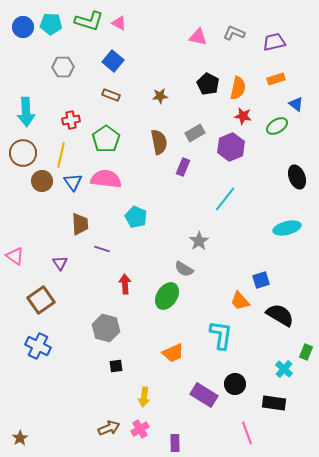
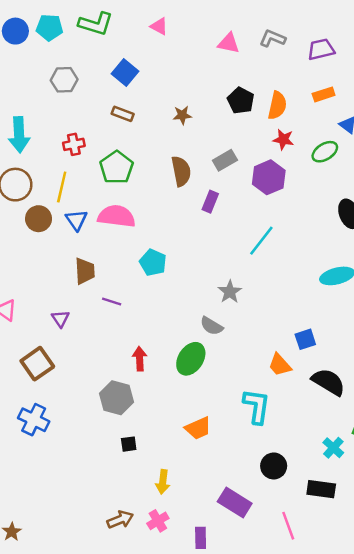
pink triangle: (119, 23) -> (159, 26), moved
red arrow: (125, 284) -> (140, 359), moved
purple rectangle: (204, 395) -> (235, 503), moved

